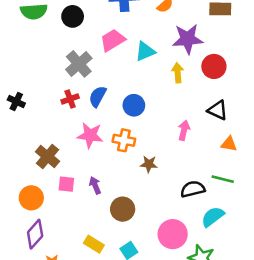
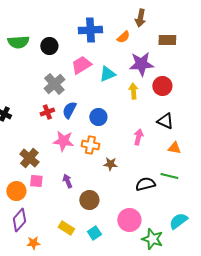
pink square: (66, 184) -> (36, 181), moved
cyan semicircle: (213, 217) -> (178, 221), moved

